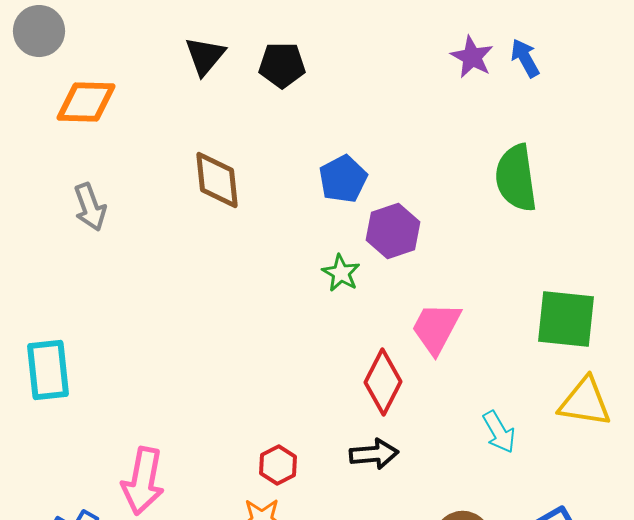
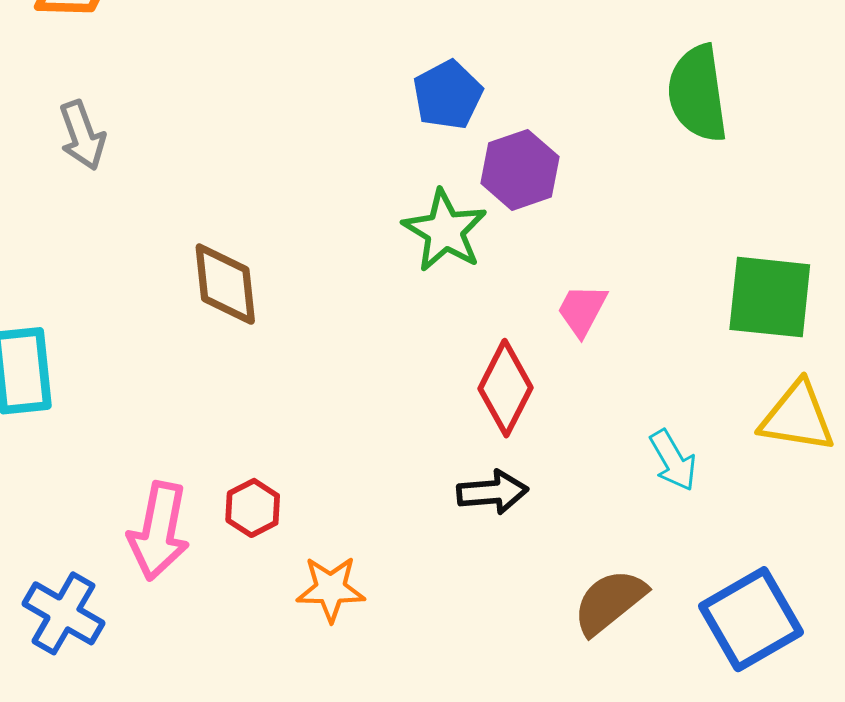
brown diamond: (217, 180) -> (225, 284), moved
green star: (341, 273) -> (445, 231), size x1.5
pink trapezoid: (436, 328) -> (582, 310), size x0.7
red hexagon: (278, 465) -> (253, 508), moved

